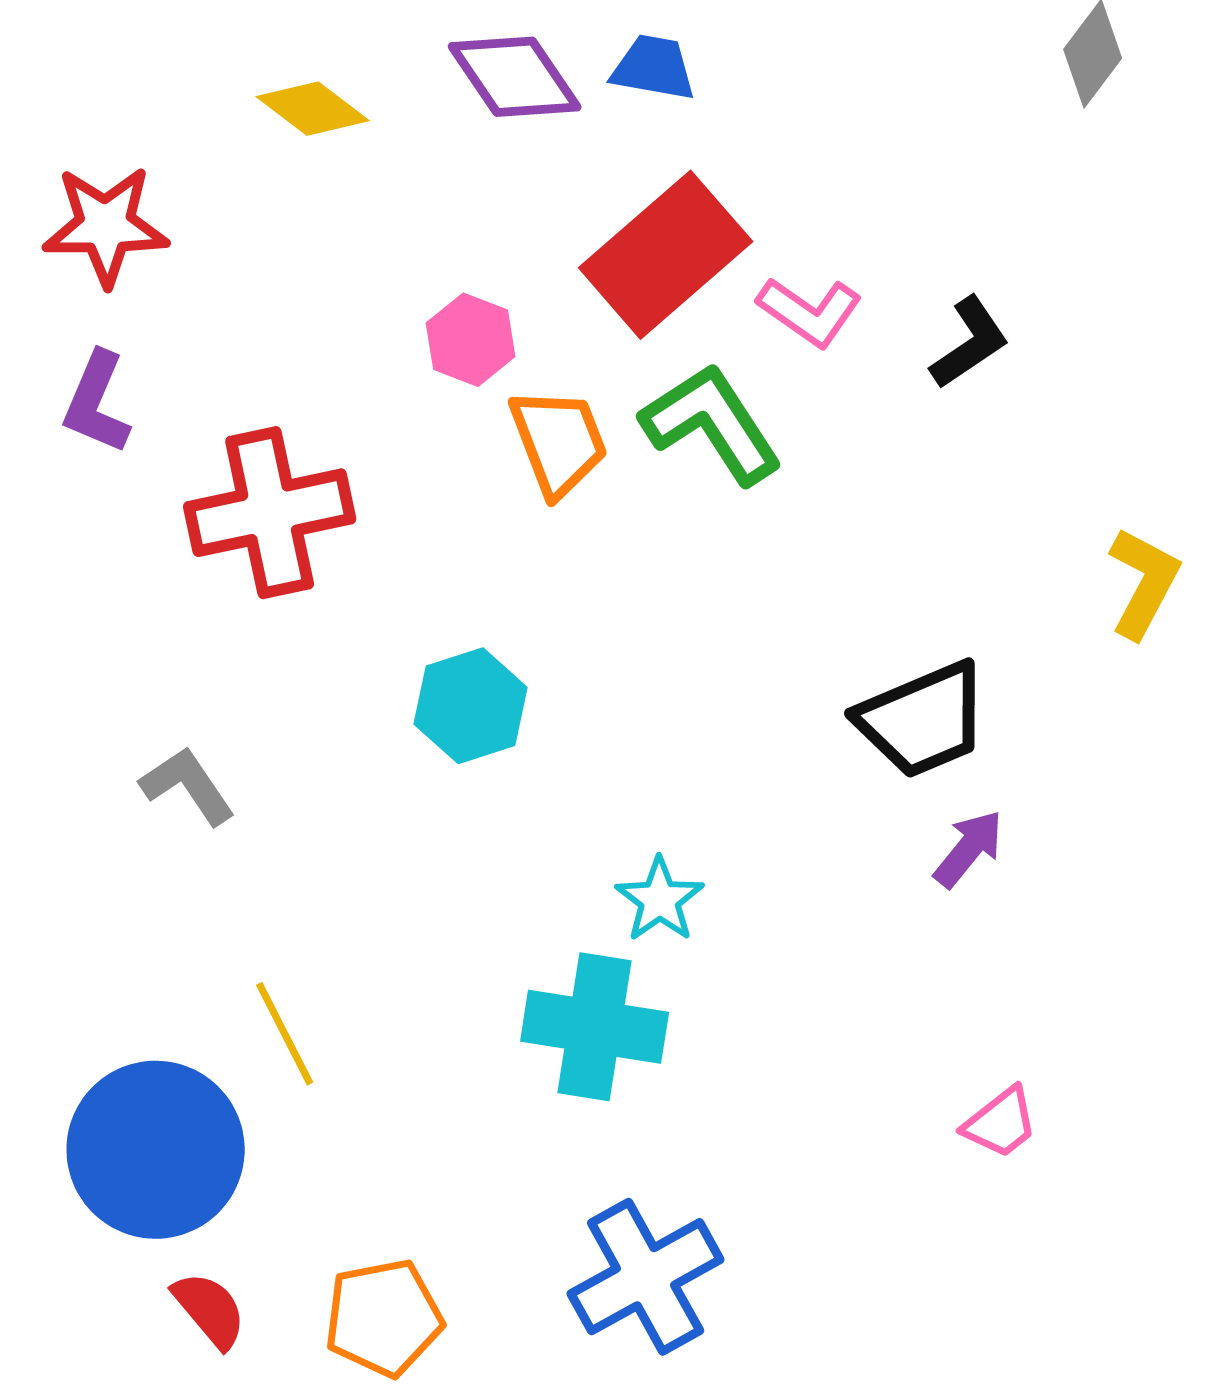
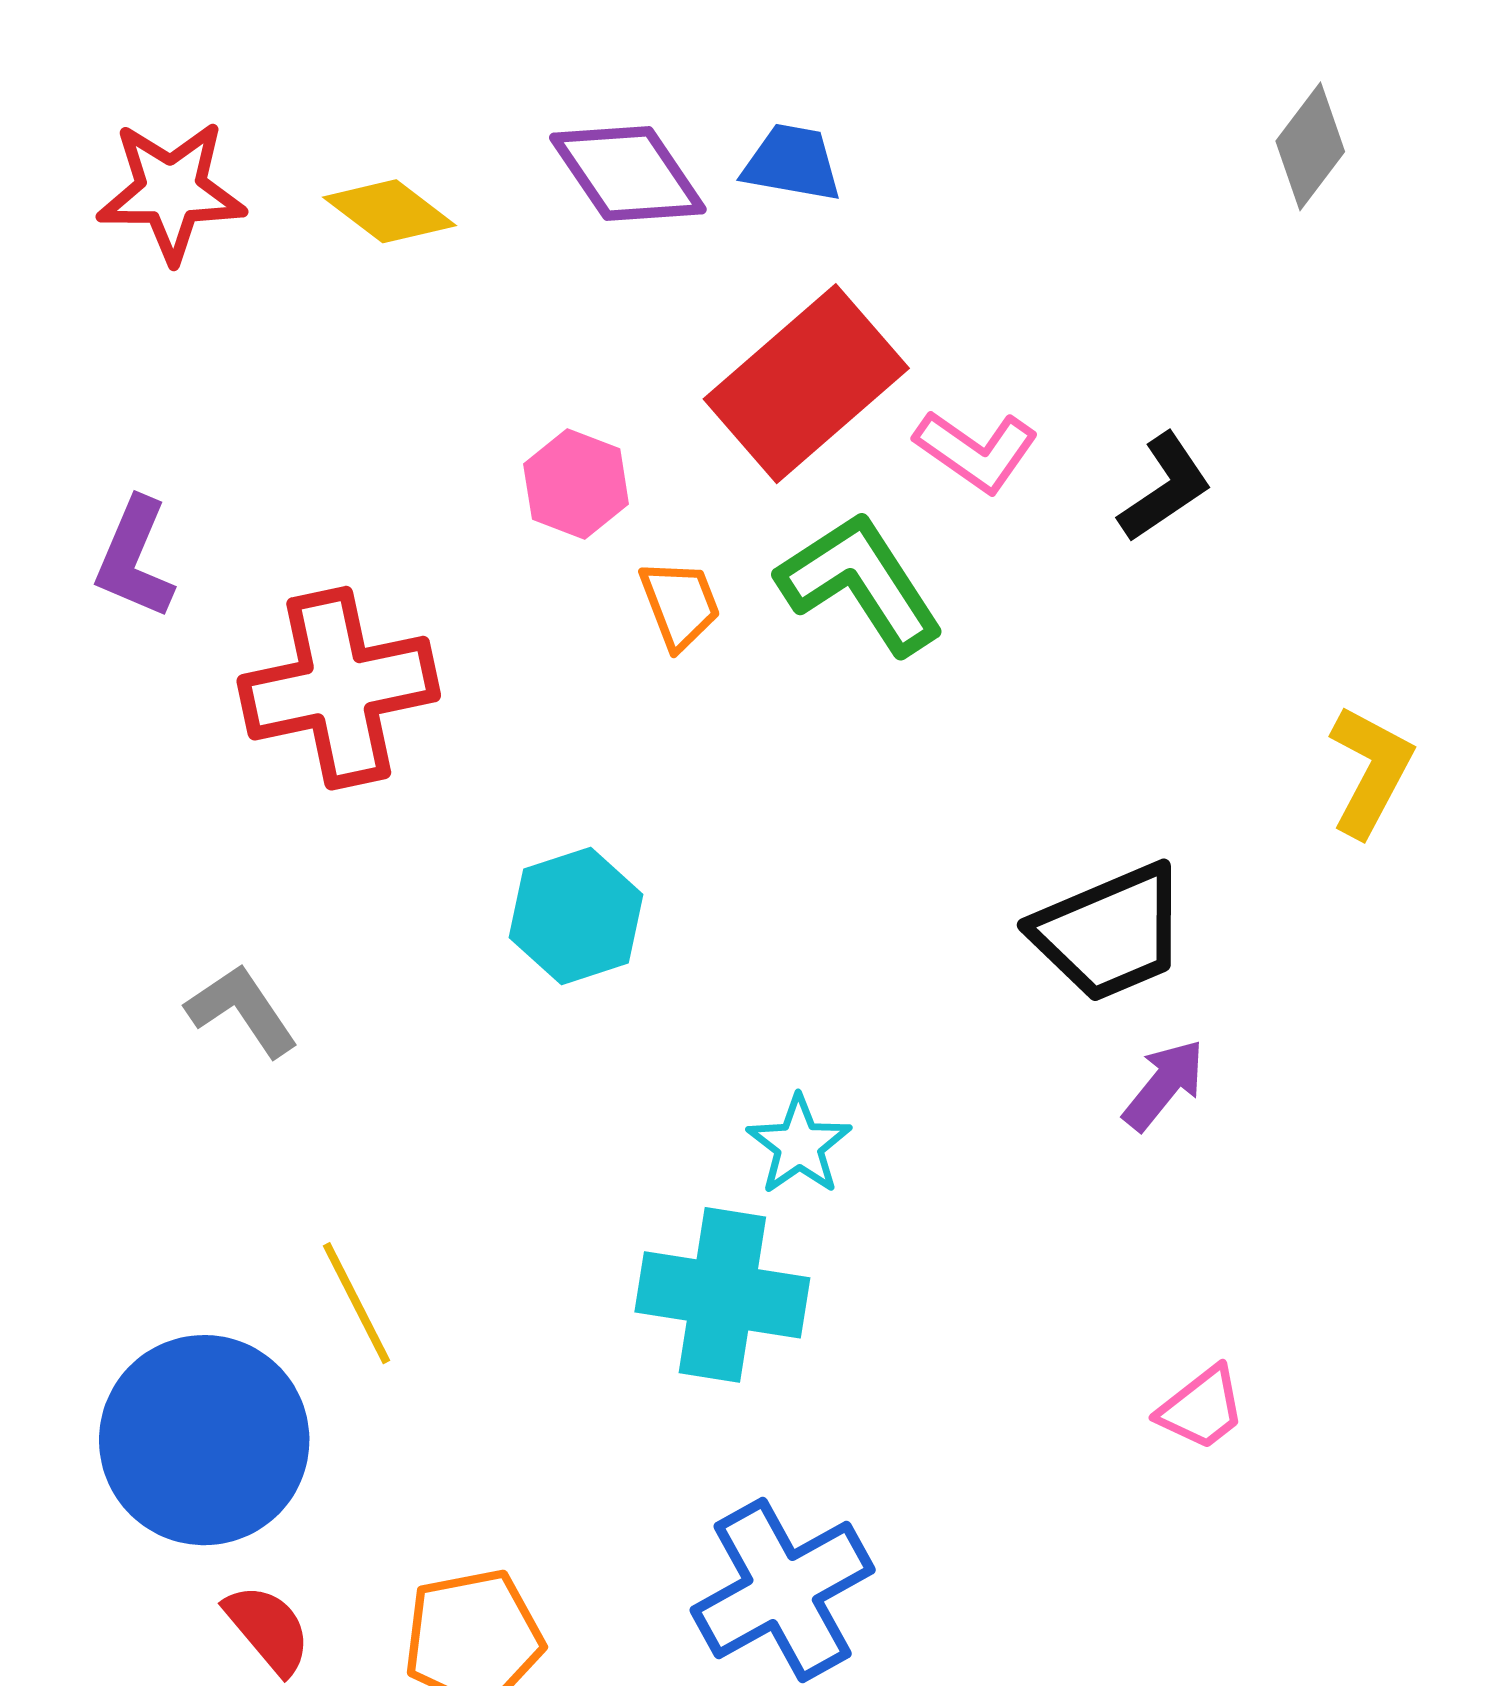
red star: (106, 226) -> (171, 191), moved
orange trapezoid: (559, 442) -> (680, 604), size x0.7

